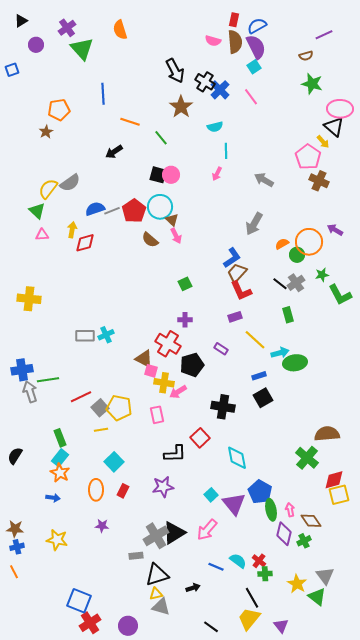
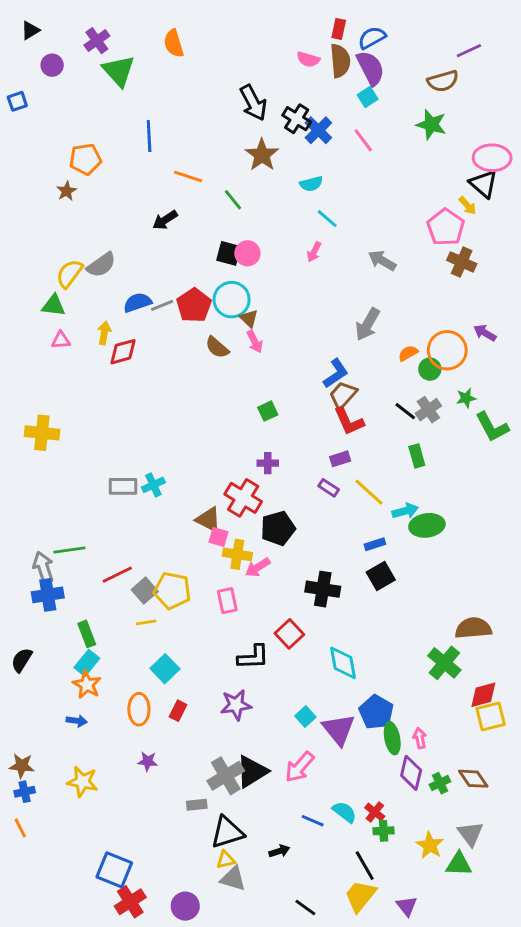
brown semicircle: (306, 56) -> (443, 81), size x1.5
green star: (312, 84) -> (431, 124), moved
cyan line: (226, 151) -> (327, 219), turned -49
green triangle: (37, 211) -> (54, 305), turned -36
purple rectangle: (221, 349) -> (329, 488), moved
blue cross: (22, 370) -> (48, 595), moved
brown diamond: (311, 521) -> (473, 779), moved
green triangle: (317, 597) -> (459, 864), turned -36

